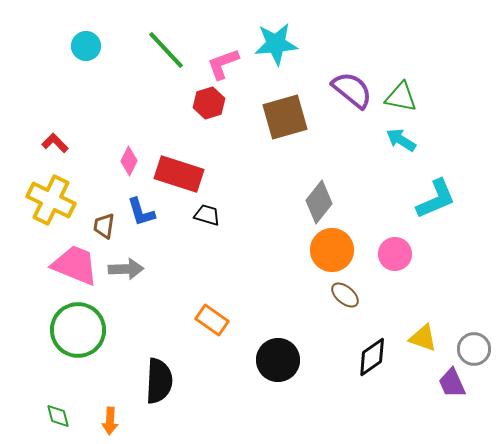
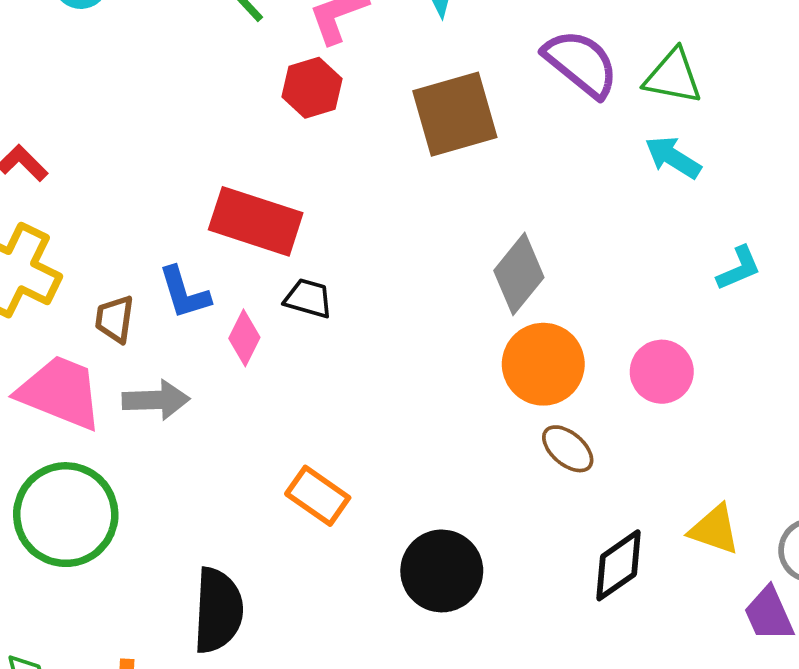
pink diamond: (129, 161) -> (244, 338), moved
cyan L-shape: (436, 199) -> (739, 268), size x0.6

